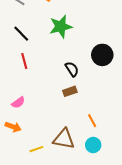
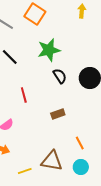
red line: (24, 61) -> (24, 95), moved
black semicircle: (72, 69) -> (60, 76), moved

